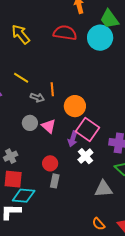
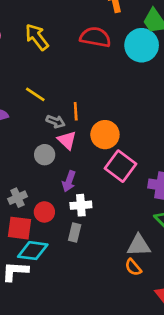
pink triangle: (49, 126) -> (67, 140), moved
purple arrow: (73, 139) -> (69, 181), moved
white cross: (85, 156) -> (81, 205), moved, turned 35
red circle: (50, 163) -> (44, 212), moved
orange semicircle: (99, 224) -> (133, 267), moved

